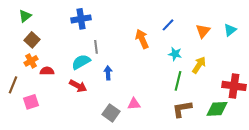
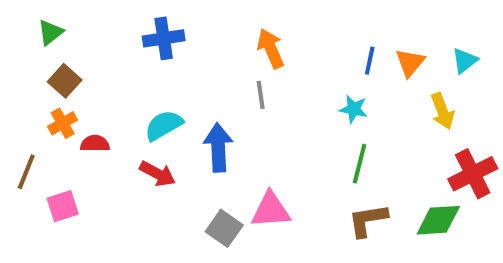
blue line: (168, 25) -> (370, 61), moved, turned -32
orange arrow: (142, 39) -> (271, 48), moved
gray line: (96, 47) -> (261, 95), moved
yellow arrow: (199, 65) -> (442, 111), moved, turned 126
blue arrow: (108, 73) -> (218, 147), size x1.6
red cross: (234, 86) -> (473, 174), turned -35
pink triangle: (134, 104) -> (271, 210), size x1.5

